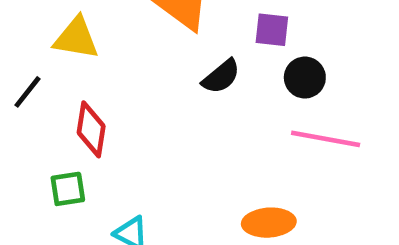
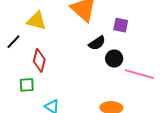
black circle: (305, 78) -> (114, 59), moved

